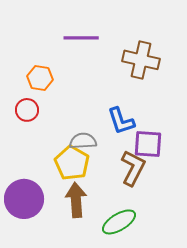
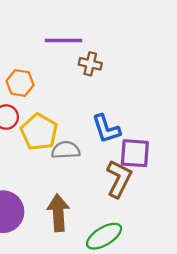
brown cross: (141, 60) -> (90, 64), moved, size x0.6
yellow pentagon: (72, 163) -> (39, 132), moved

